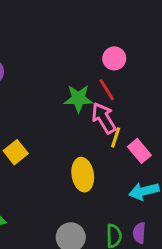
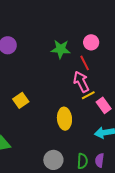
green star: (78, 99) -> (61, 49), moved
yellow line: (116, 137) -> (88, 95), turned 40

